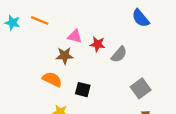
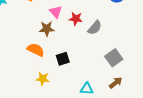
pink triangle: (75, 36) -> (56, 12), turned 32
black square: (83, 90) -> (63, 59), turned -32

